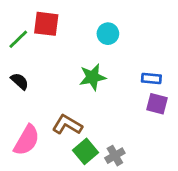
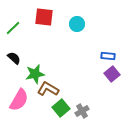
red square: (46, 24) -> (44, 17), moved
green star: (93, 77) -> (35, 74), moved
purple square: (157, 104) -> (112, 74), turned 35

